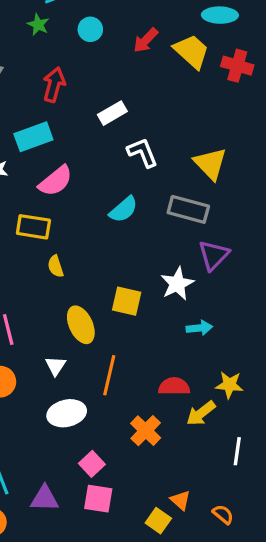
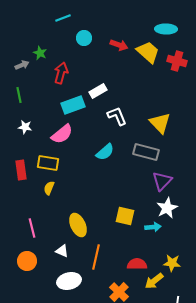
green star: (38, 25) -> (40, 53), moved
red arrow: (146, 40) -> (119, 45), turned -114
cyan rectangle: (33, 137) -> (73, 105), moved
yellow semicircle: (56, 266) -> (49, 188), moved, turned 40
white star: (177, 284) -> (167, 208), moved
yellow square: (127, 301) -> (125, 216), moved
white triangle: (56, 366) -> (62, 251), turned -40

